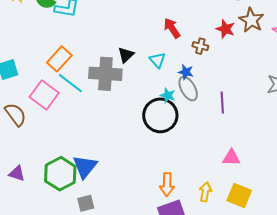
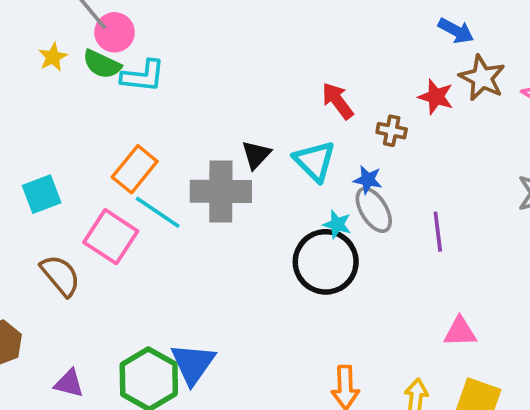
cyan triangle: (157, 60) -> (315, 161), size x1.4

